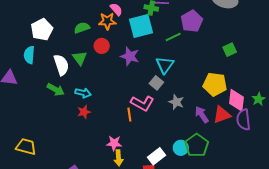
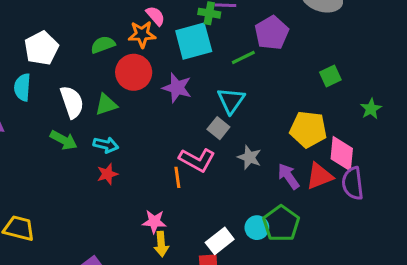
red circle: (102, 46) -> (134, 72), size x1.5
green triangle: (80, 58) -> (106, 105), moved, turned 49
green star: (258, 99) -> (371, 109), moved

